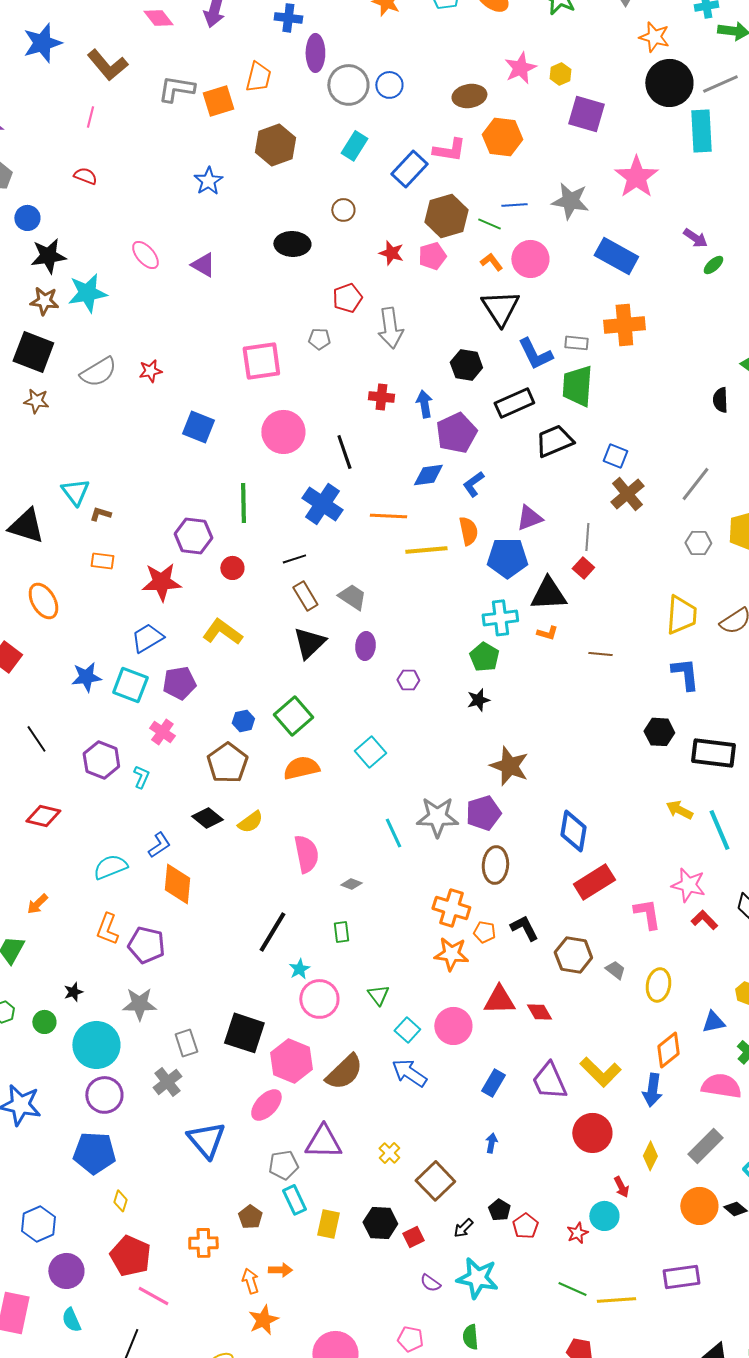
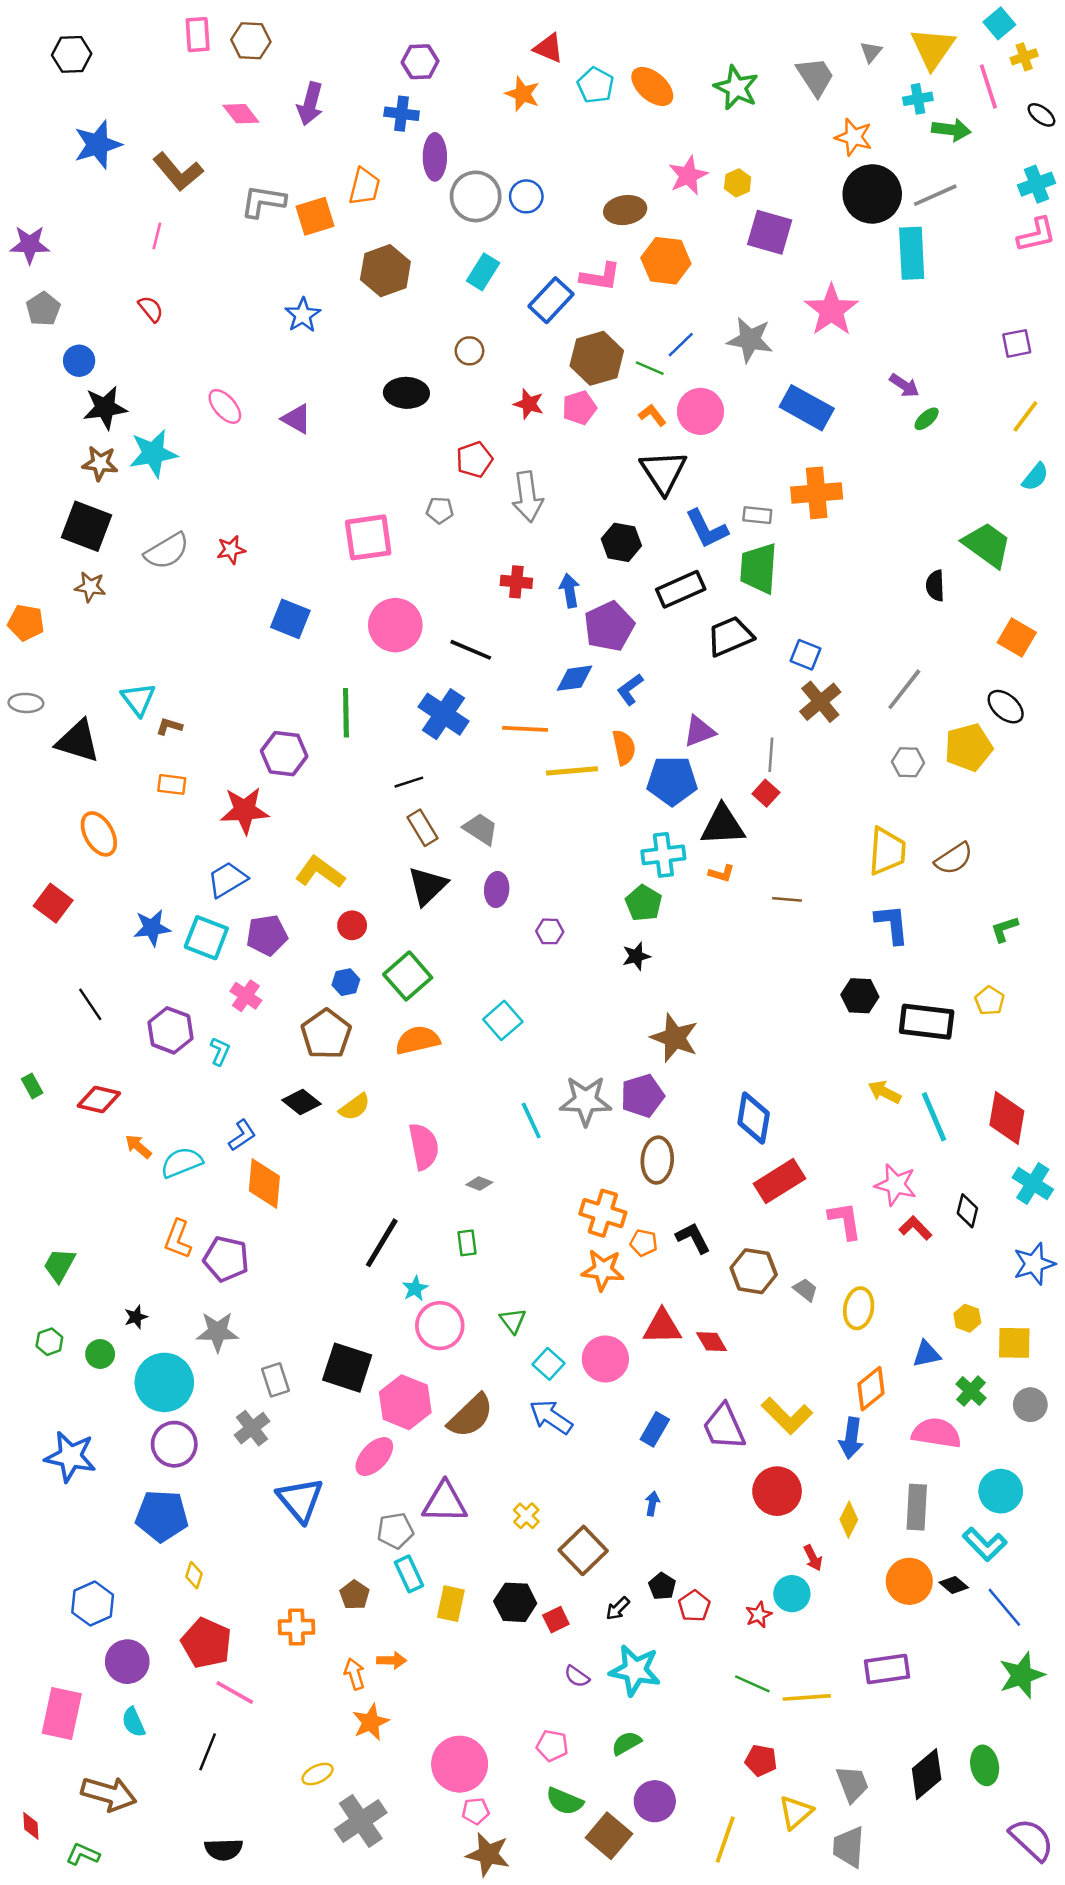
red semicircle: (85, 176) -> (151, 309), turned 30
blue line: (514, 205) -> (681, 345), turned -40
black line: (344, 452) -> (471, 650), turned -48
red circle: (232, 568) -> (352, 925), moved
orange arrow: (37, 904) -> (138, 1146), moved, turned 85
gray rectangle: (705, 1146) -> (917, 1507), turned -42
green semicircle: (470, 1337) -> (626, 1743), turned 65

